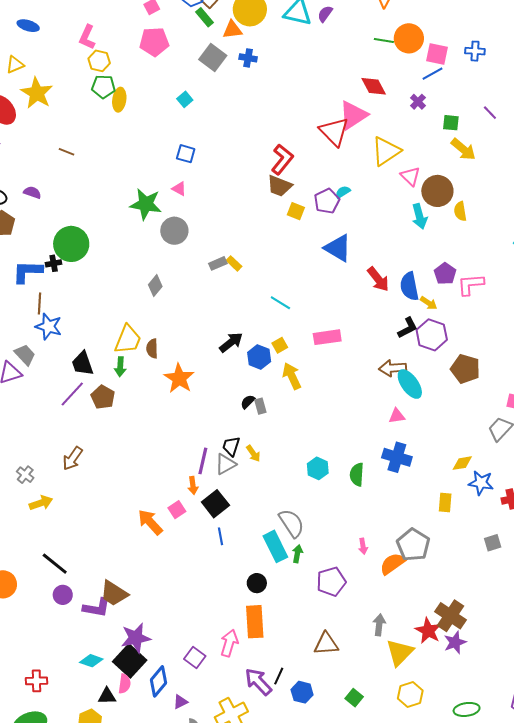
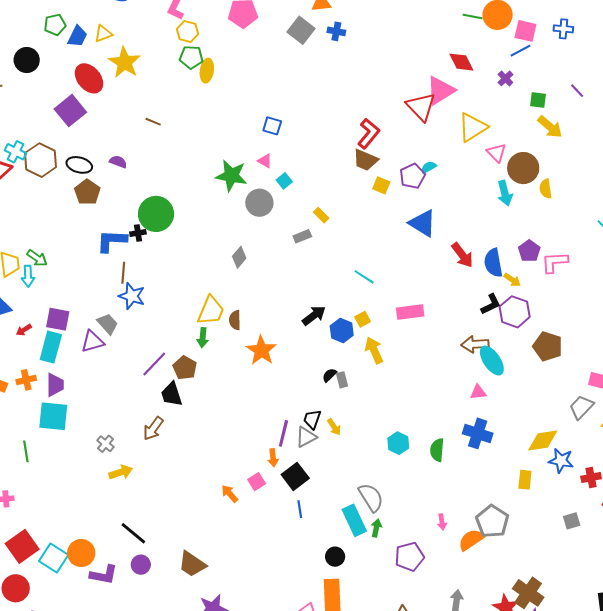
cyan square: (185, 99) -> (284, 181), moved
yellow rectangle: (234, 263) -> (321, 215), moved
black trapezoid: (83, 363) -> (172, 394), moved
yellow diamond: (462, 463) -> (543, 440), size x1.5
orange arrow: (150, 522) -> (230, 494), size x0.7
purple L-shape: (97, 608) -> (104, 575), moved

